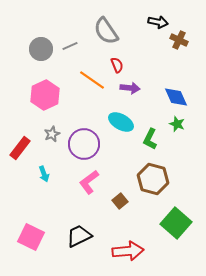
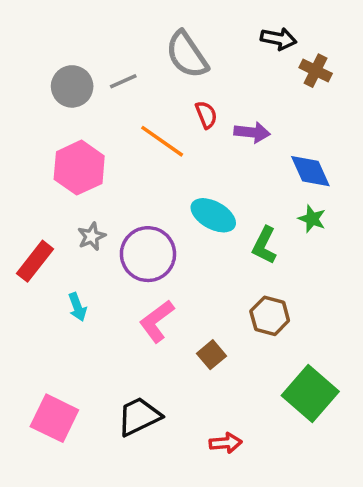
purple arrow: (130, 88) -> (252, 132), moved
brown hexagon: (153, 179) -> (270, 316), size x0.7
red arrow: (128, 251) -> (226, 443), size x0.6

